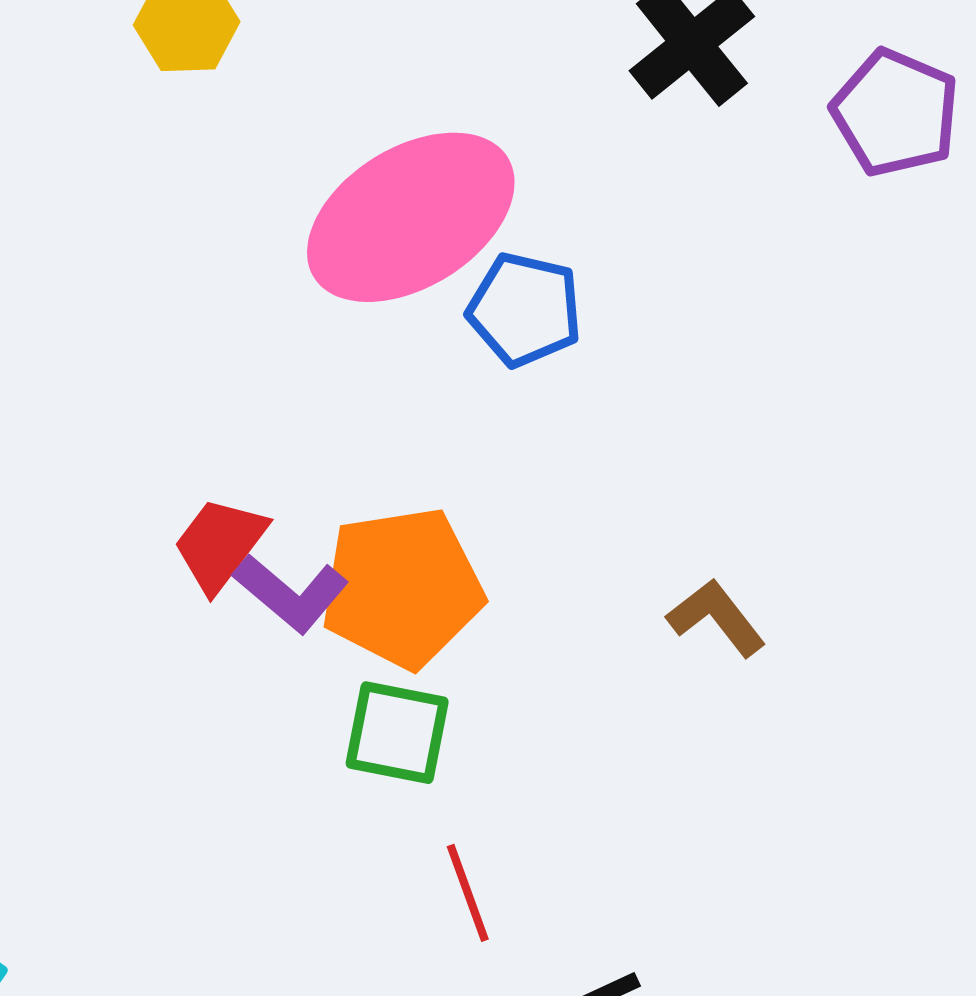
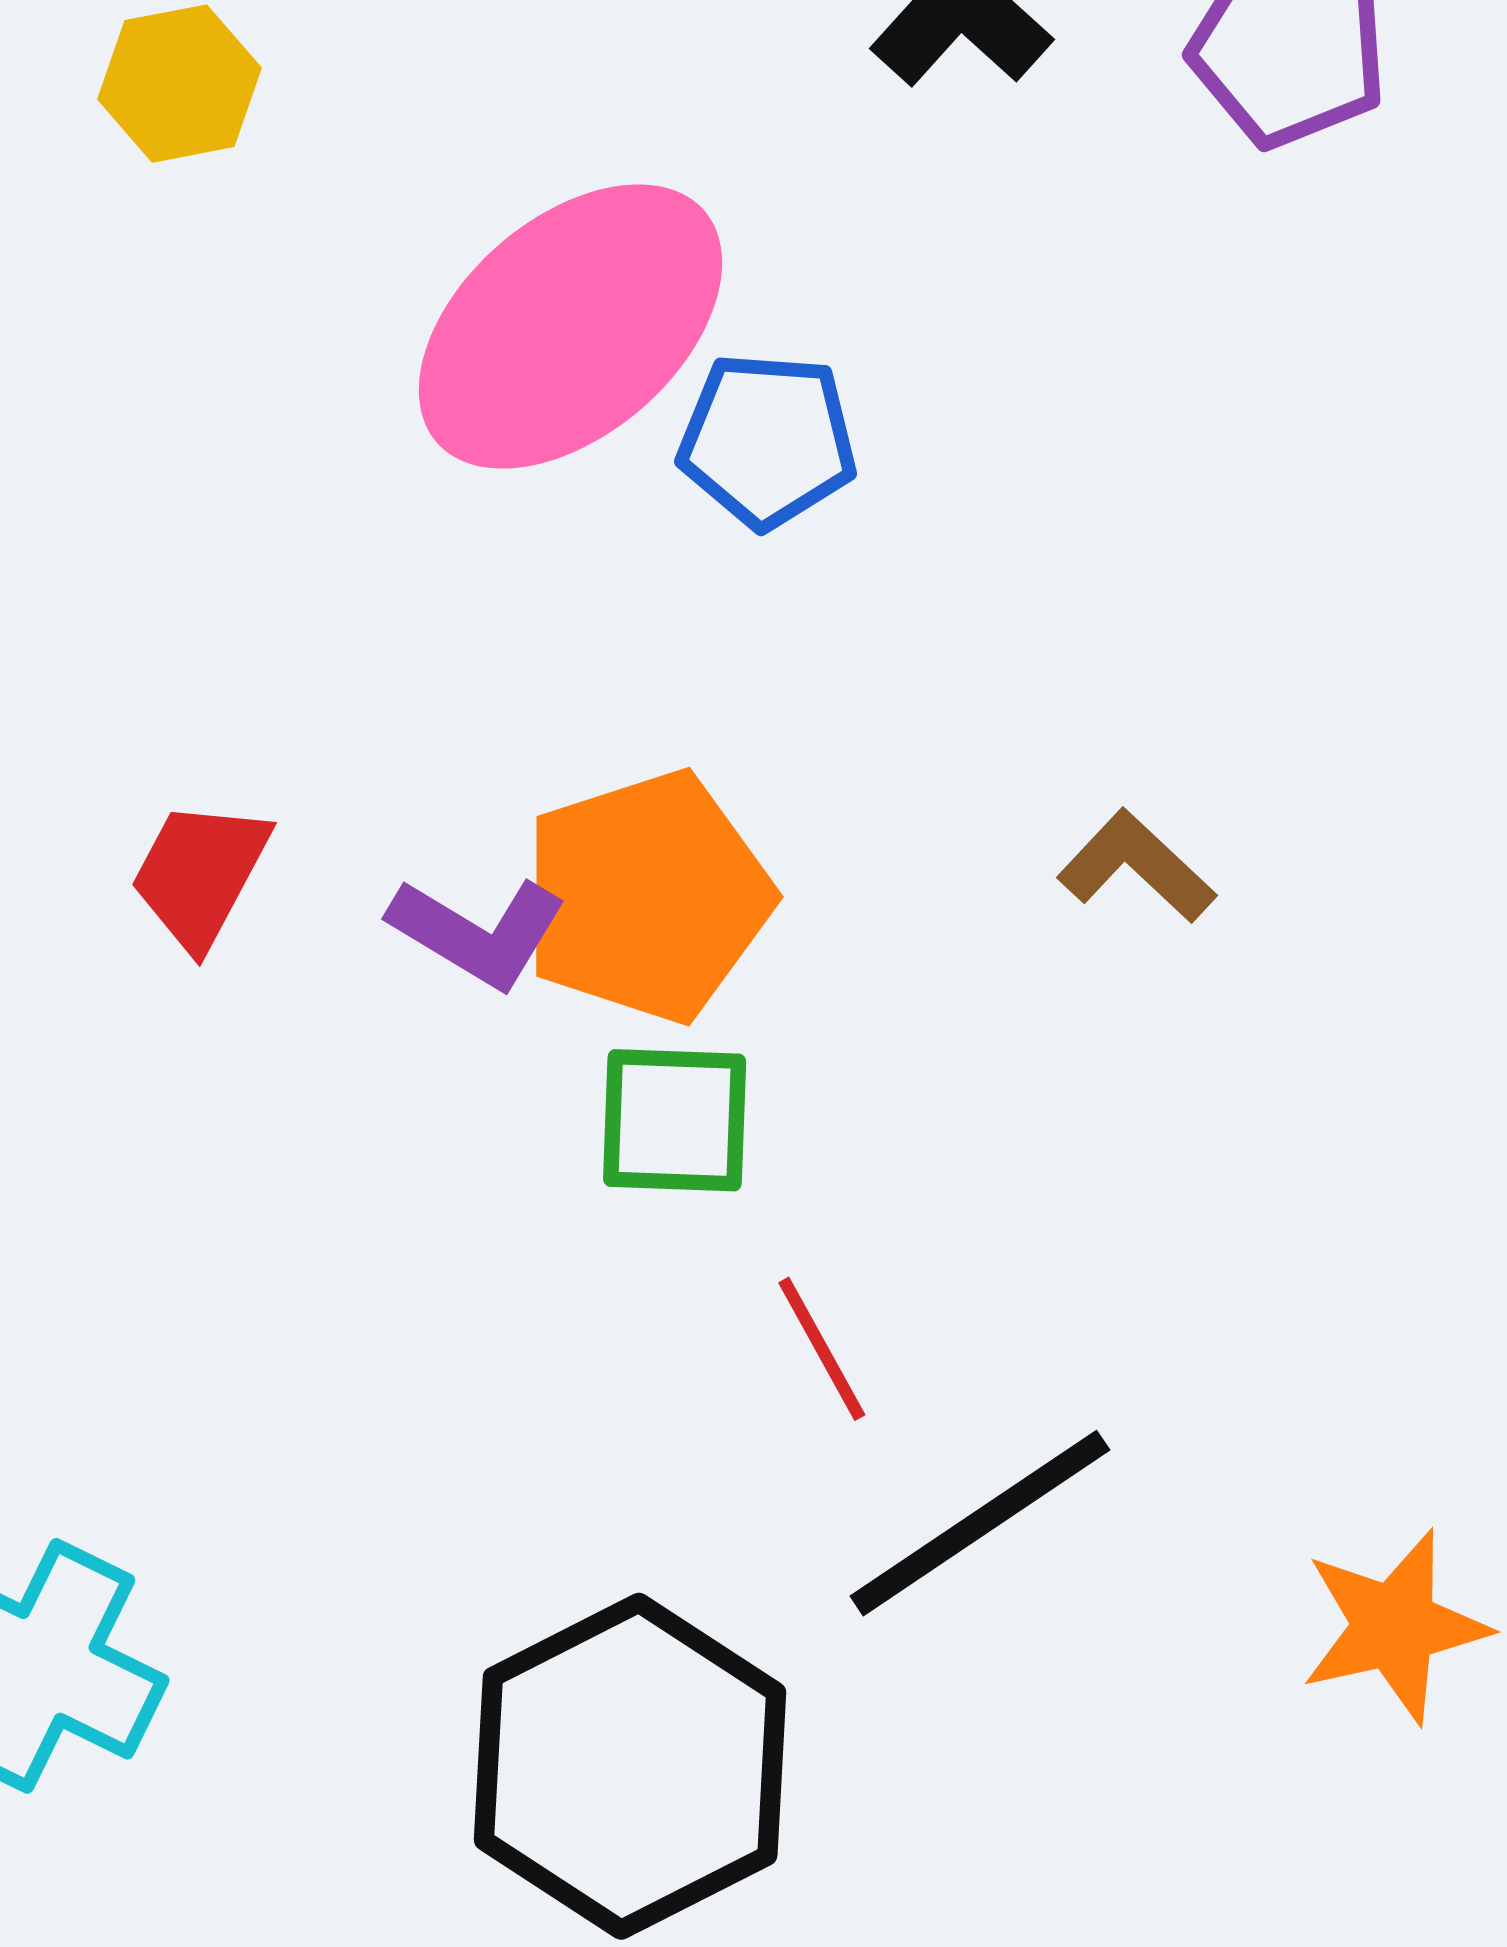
red trapezoid: (220, 544) -> (200, 874), moved

